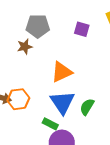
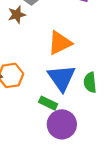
green semicircle: (87, 107) -> (90, 82), turned -36

